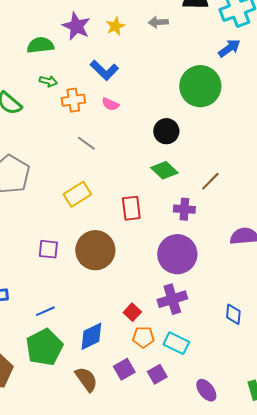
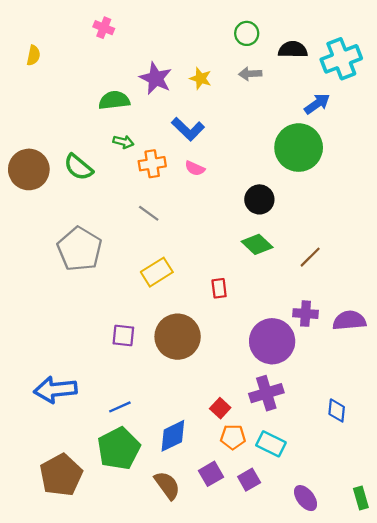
yellow star: (115, 26) -> (201, 78), turned -30
blue arrow: (229, 48) -> (317, 104), moved
gray line: (86, 143) -> (149, 213), moved
red rectangle: (131, 208) -> (219, 288), size x0.7
purple cross: (184, 209) -> (306, 314), moved

